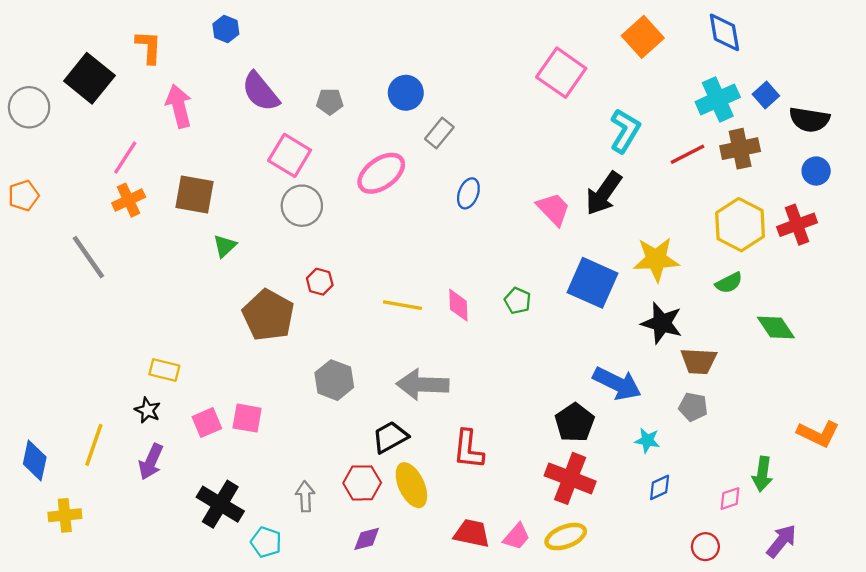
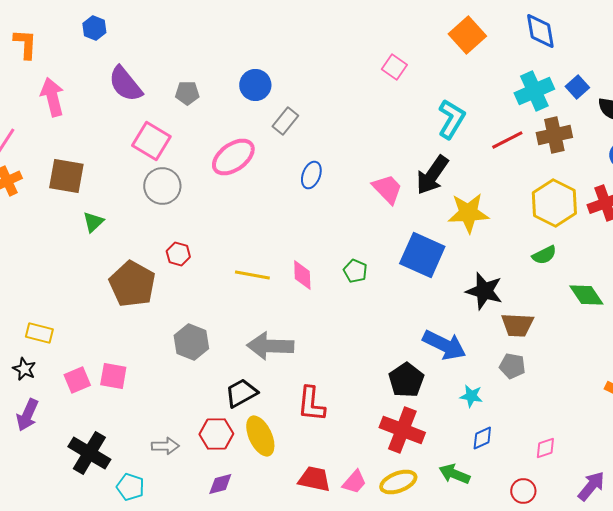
pink square: (561, 73) -> (394, 67), size x0.6
yellow star: (656, 259) -> (468, 213), moved
green arrow: (762, 474) -> (454, 474), moved, turned 104
gray arrow: (305, 496) -> (165, 446), turned 92

